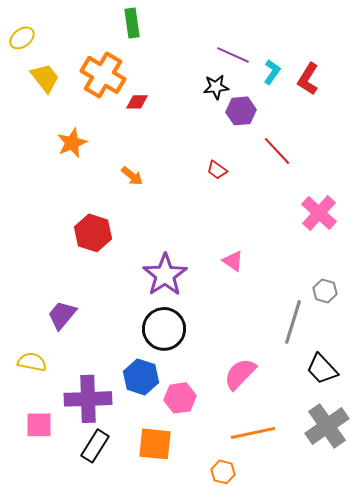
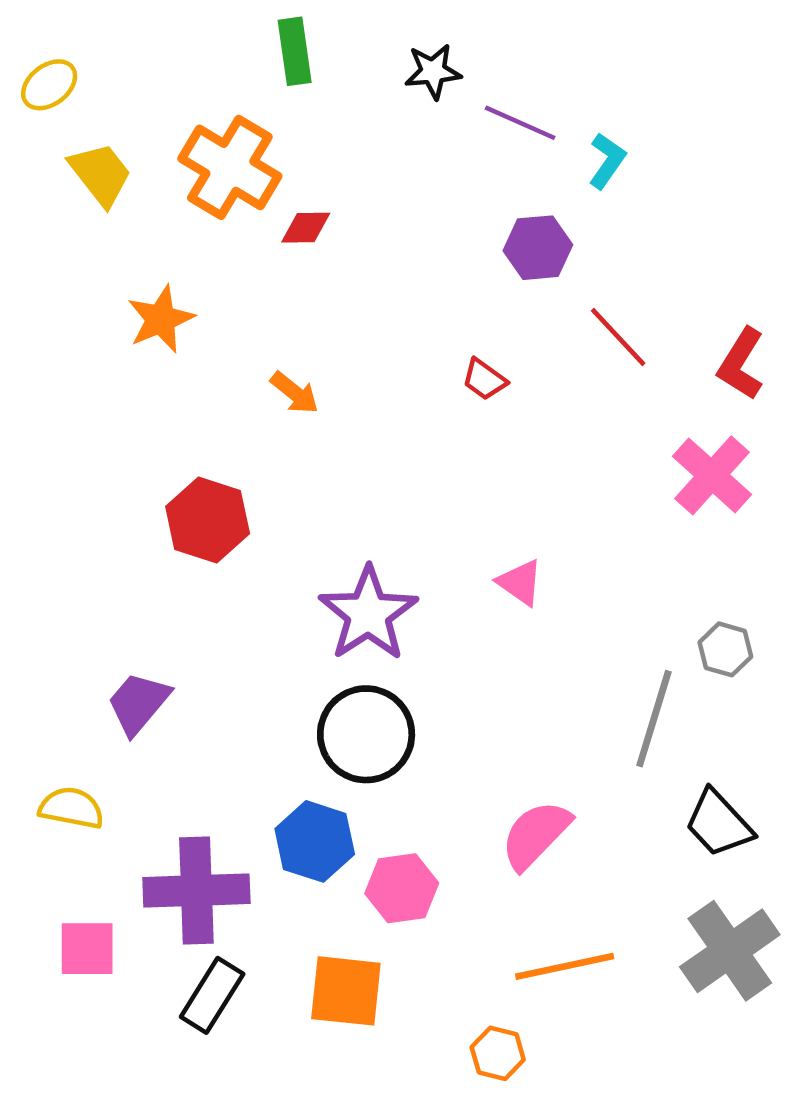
red L-shape: (308, 79) -> (741, 364), moved
black star: (216, 87) -> (433, 71), moved

